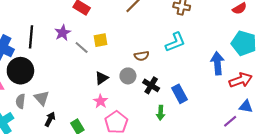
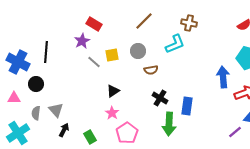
purple star: (63, 33) -> (82, 41), moved
cyan L-shape: (175, 42) -> (175, 44), moved
black circle: (20, 71) -> (36, 84), size x0.6
gray circle: (128, 76) -> (138, 51), moved
blue rectangle: (180, 94) -> (187, 106), turned 36
green arrow: (161, 113) -> (169, 124), size x1.6

